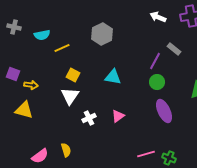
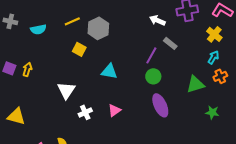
white arrow: (158, 17) -> (157, 20), moved
yellow line: (62, 48) -> (72, 21), moved
yellow square: (73, 75) -> (79, 49), moved
yellow arrow: (31, 85) -> (27, 69), moved, turned -80
yellow triangle: (24, 110) -> (16, 116), moved

